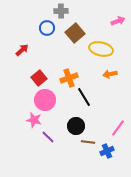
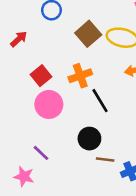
brown square: (75, 33) -> (88, 34), moved
pink star: (34, 120) -> (24, 177), moved
purple line: (48, 137) -> (41, 153), moved

